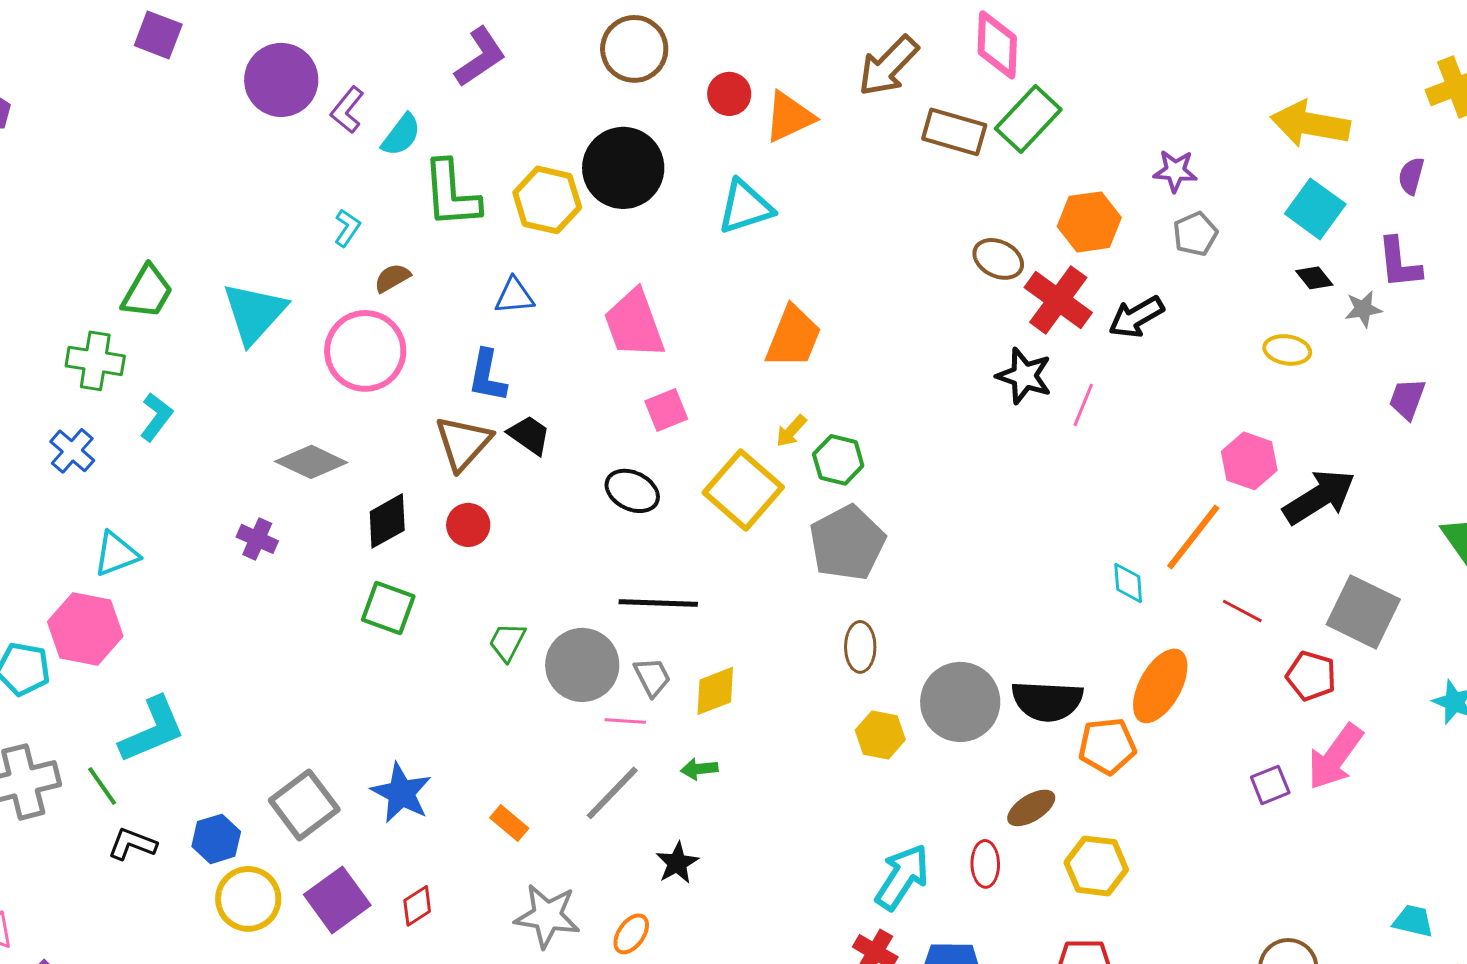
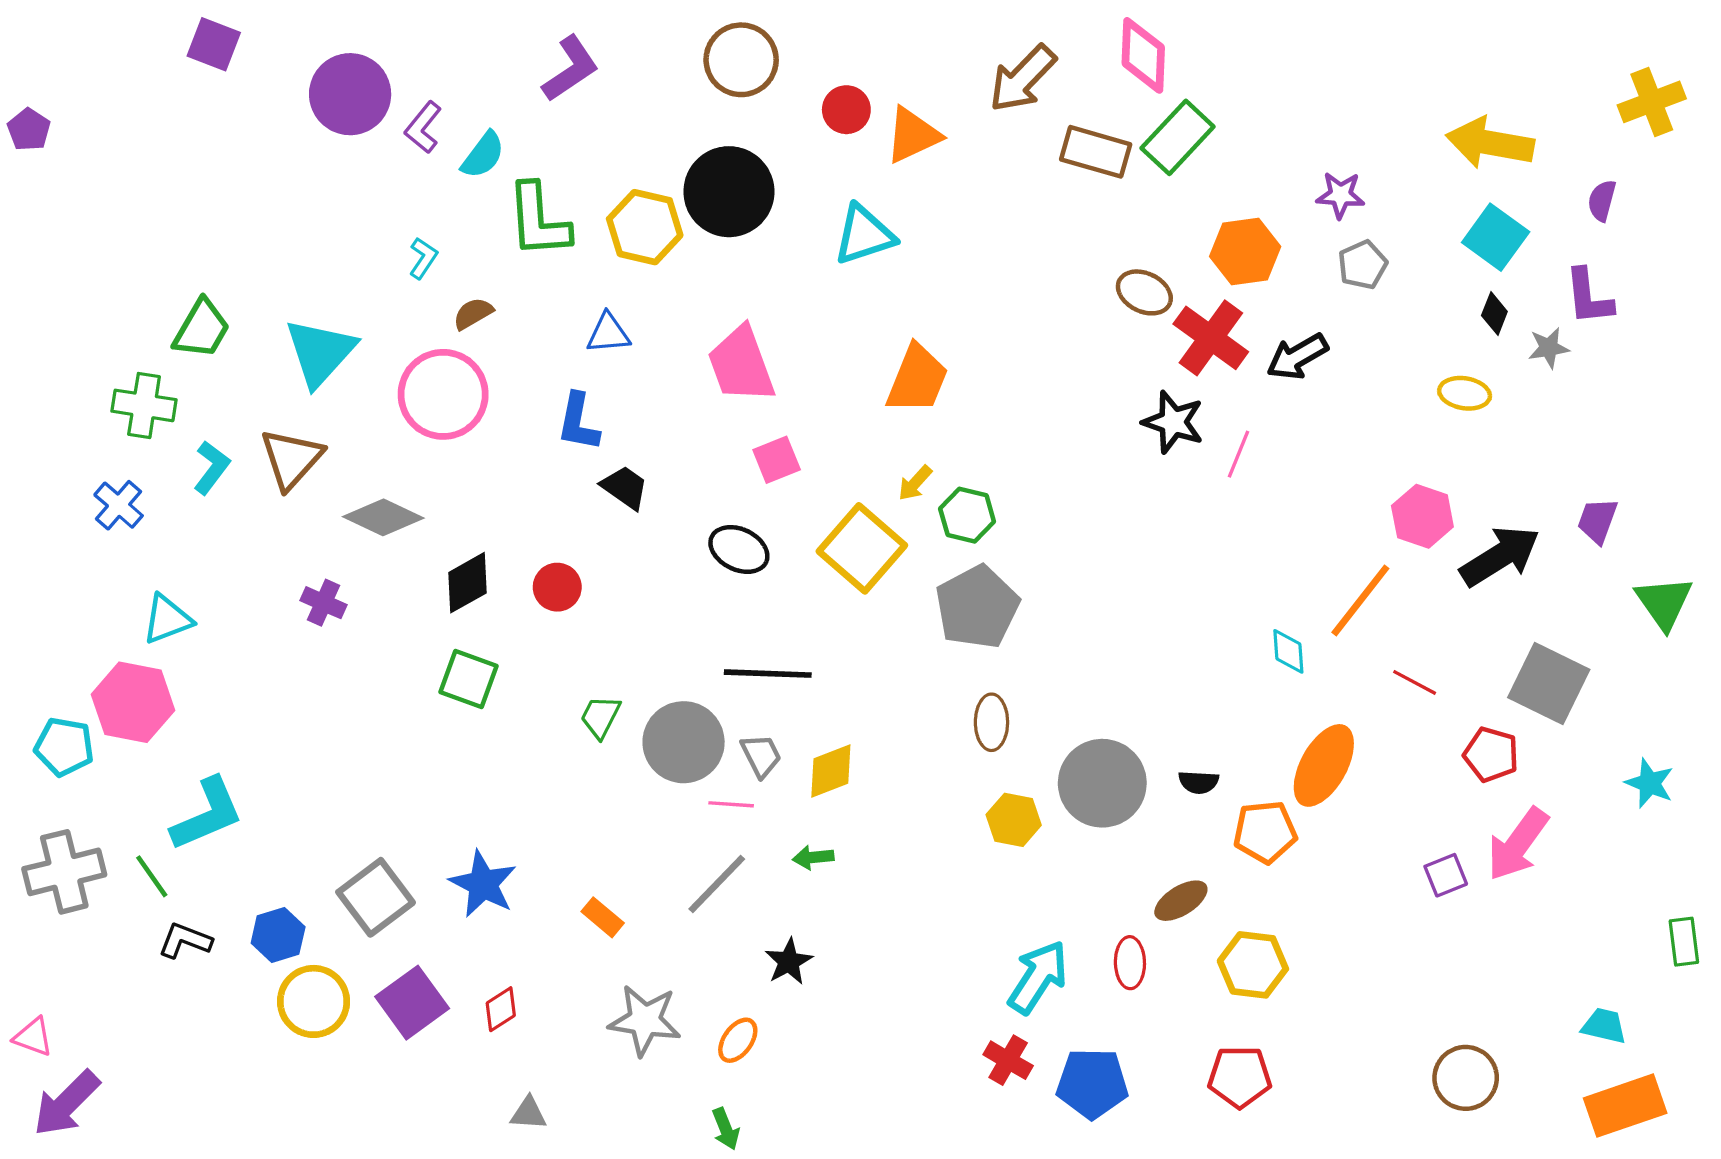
black diamond: (1314, 278) -> (1494, 314), turned 60
purple trapezoid: (1407, 399) -> (1597, 521), moved
brown triangle: (463, 443) -> (291, 459), moved
black semicircle: (1047, 701) -> (1199, 782), size x0.5

